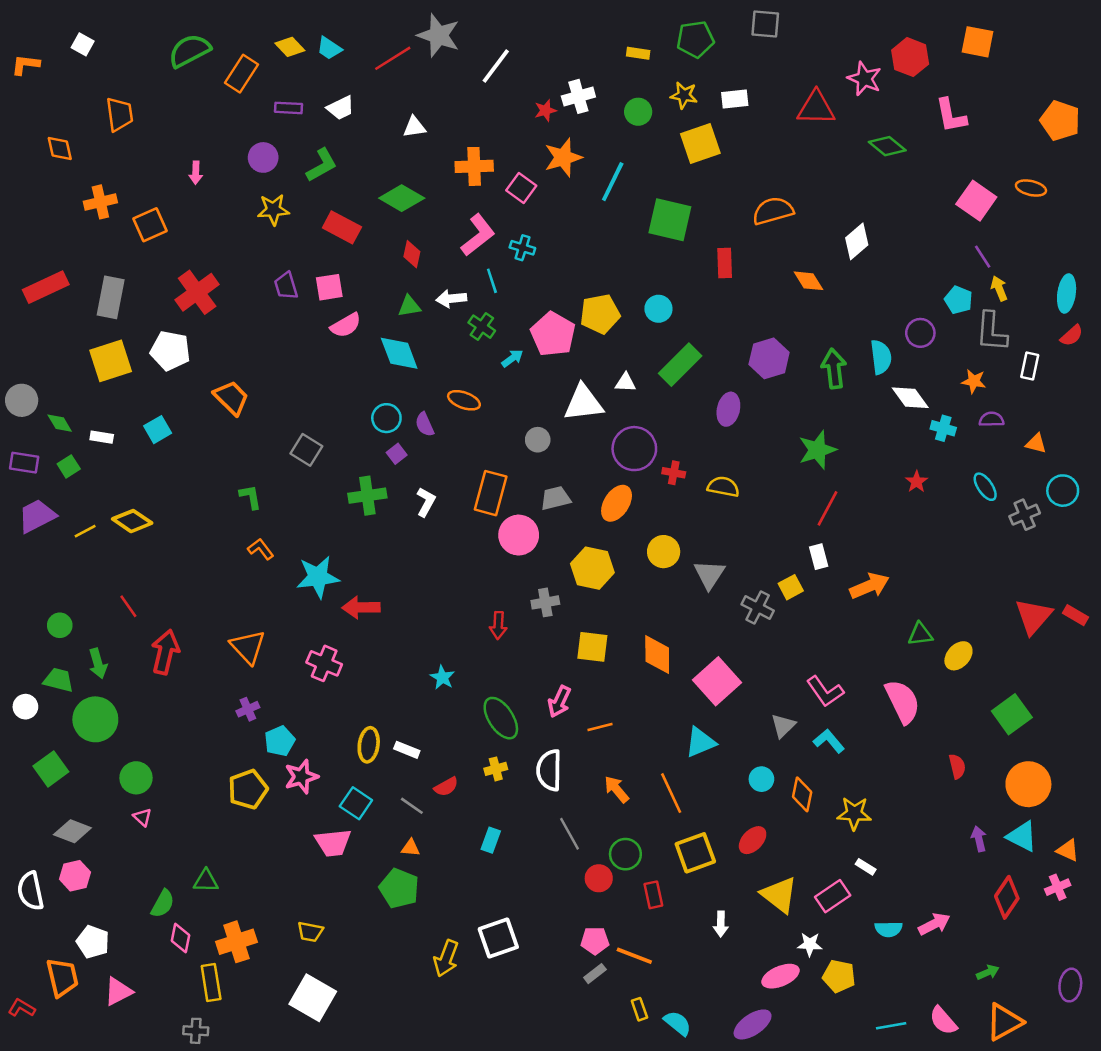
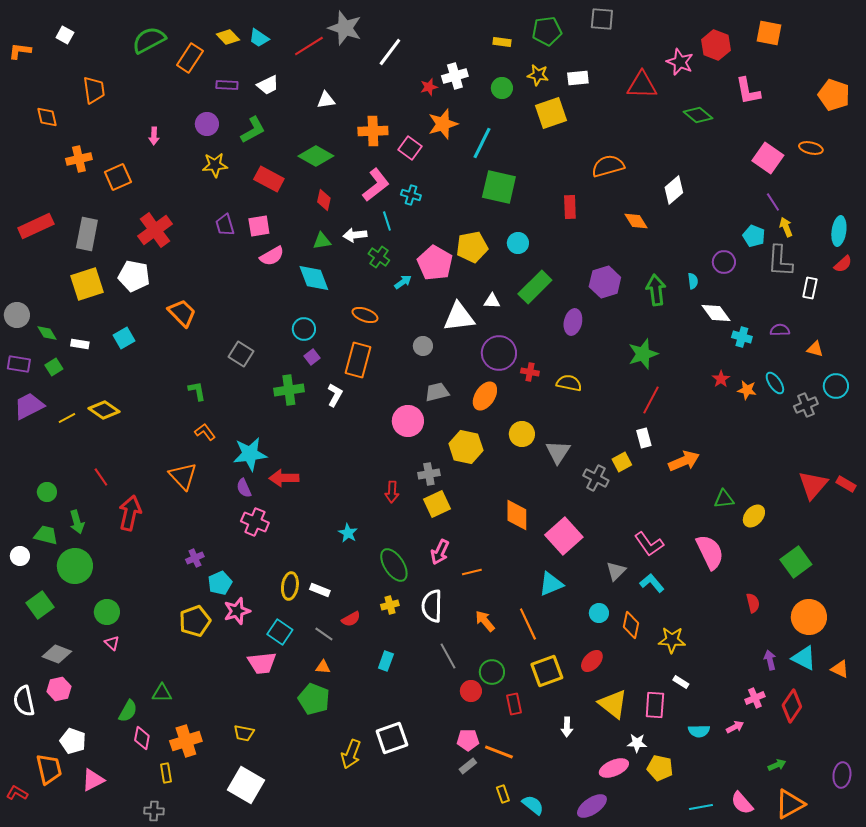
green square: (670, 220) -> (499, 187), moved
cyan semicircle: (881, 357) -> (693, 281), size x0.6
orange star: (974, 381) -> (747, 390), moved
purple semicircle: (425, 424) -> (244, 488), moved
orange rectangle: (491, 493) -> (358, 360), moved
orange triangle: (248, 647) -> (183, 476), moved
yellow square: (592, 647) -> (437, 504), moved, turned -32
pink cross: (1058, 887) -> (755, 698), moved
pink rectangle: (833, 896) -> (655, 705), turned -52
pink arrow: (934, 924) -> (735, 727), size x0.7
yellow rectangle: (211, 982) -> (166, 773), size x0.7

